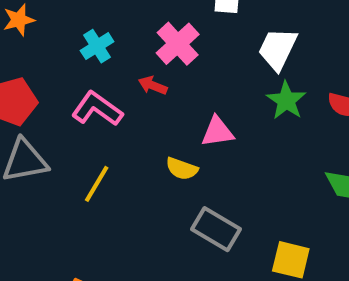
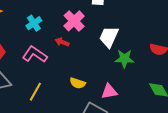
white trapezoid: (278, 49) -> (109, 37), moved
green star: (286, 100) -> (124, 59), moved, turned -30
pink triangle: (217, 132) -> (109, 91), moved

